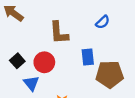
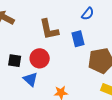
blue rectangle: (88, 57) -> (78, 39), moved
black square: (17, 61) -> (15, 61), turned -32

